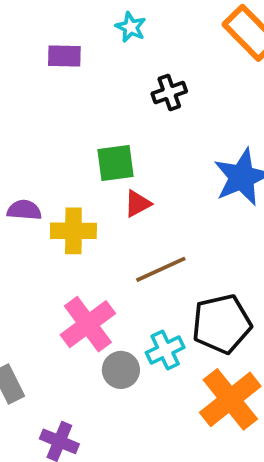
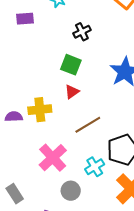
green square: (115, 163) -> (71, 65), moved, turned 35
purple semicircle: (24, 210) -> (14, 117), moved
gray circle: (121, 370) -> (71, 191), moved

